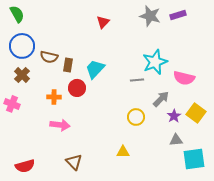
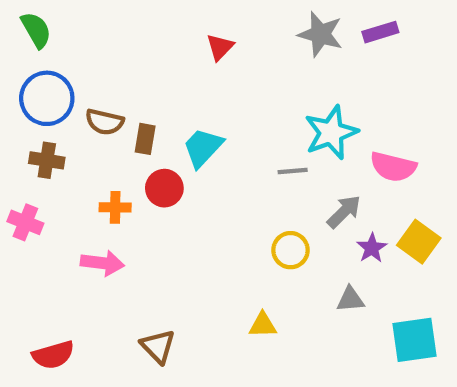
brown cross: (22, 75) -> (47, 160), turned -35
pink arrow: (60, 125) -> (102, 263), moved
gray triangle: (176, 140) -> (350, 299), moved

